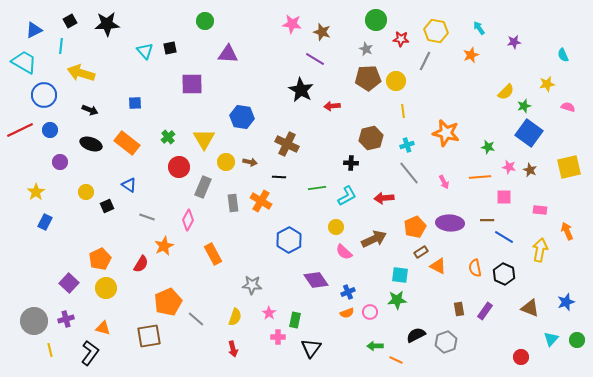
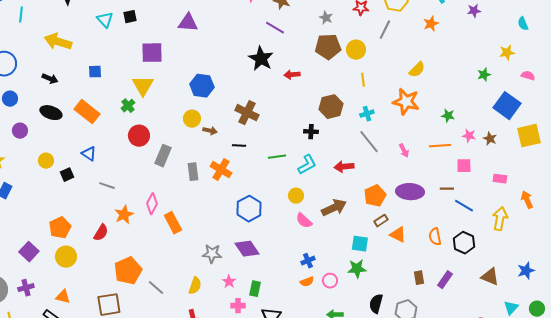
yellow arrow: (81, 73) -> (58, 42), moved
yellow semicircle: (506, 92) -> (417, 70), moved
blue square: (529, 133) -> (507, 106), moved
yellow triangle: (204, 139) -> (143, 86), moved
yellow circle: (226, 162) -> (192, 119), moved
pink diamond: (188, 220) -> (152, 204), moved
purple diamond: (316, 280) -> (247, 249), moved
black semicircle: (416, 335) -> (376, 304), turned -48

